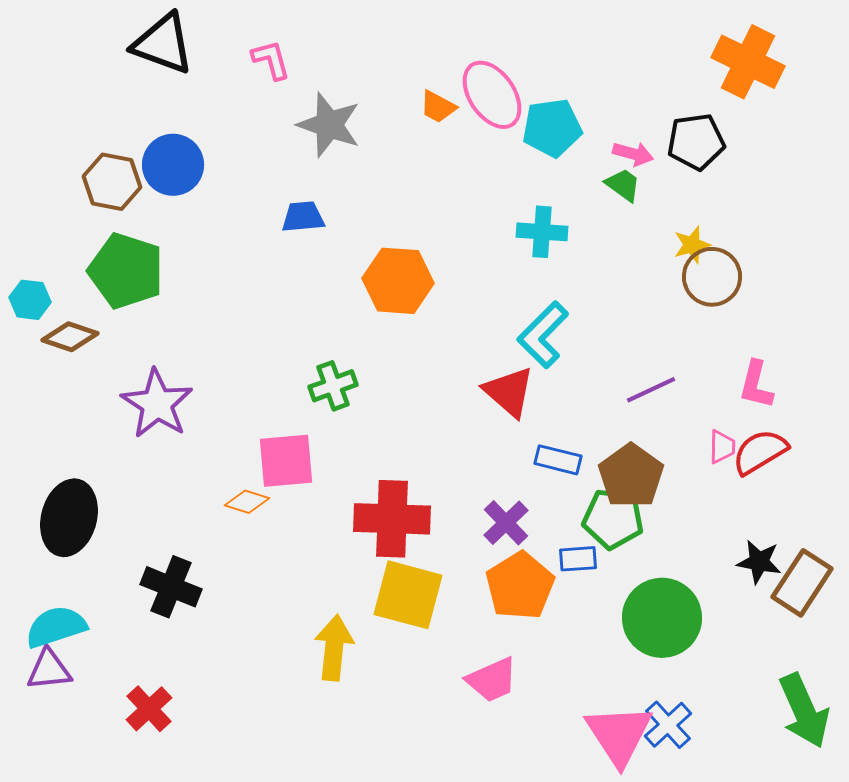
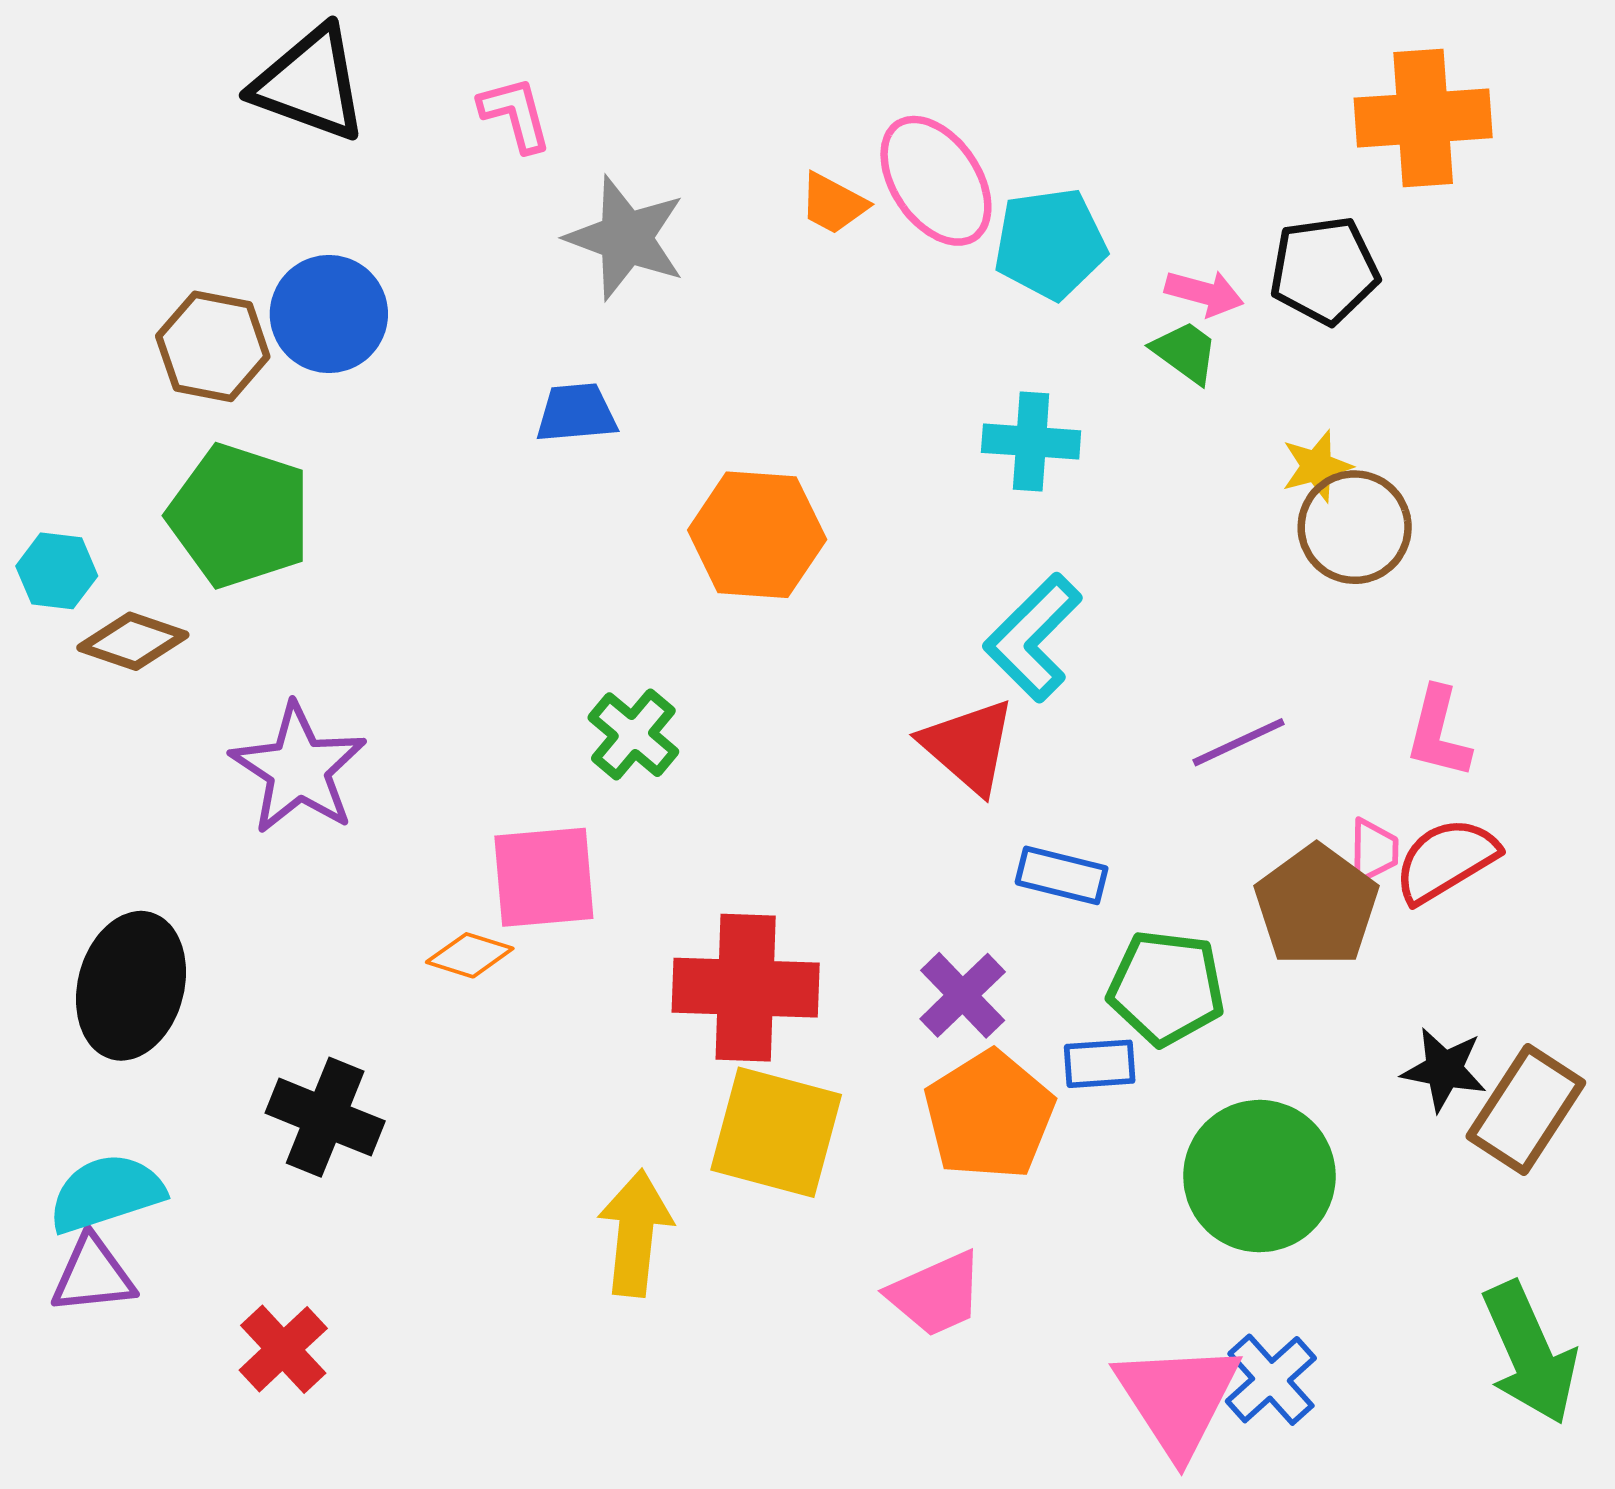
orange cross: (748, 62) -> (1423, 118), turned -30
green cross: (333, 386) -> (633, 735), turned -30
brown pentagon: (631, 476) -> (1317, 906), moved

